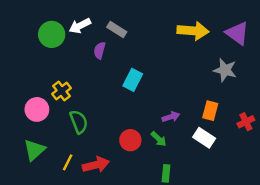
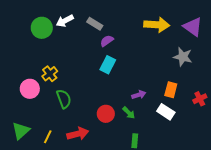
purple semicircle: (100, 50) -> (107, 41), moved, turned 40
green triangle: (34, 150) -> (21, 131), moved
yellow line: (68, 162) -> (48, 137), moved

